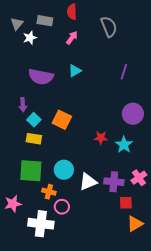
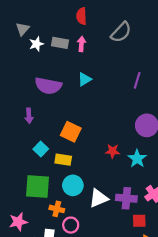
gray rectangle: (45, 21) -> (60, 43), moved
gray semicircle: (109, 27) -> (121, 32), turned 65
pink arrow: (72, 38) -> (81, 44), turned -32
cyan square: (34, 120) -> (41, 149), moved
yellow rectangle: (34, 139) -> (63, 160), moved

